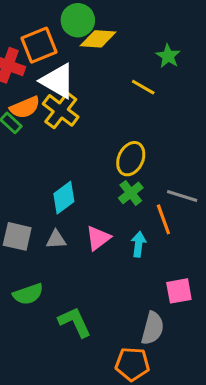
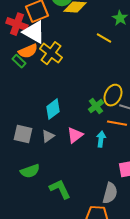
white triangle: (58, 81) -> (34, 32), moved
yellow ellipse: (131, 159) -> (113, 95), moved
orange line: (163, 219) -> (117, 123), turned -60
gray triangle: (56, 240) -> (48, 136), turned -32

